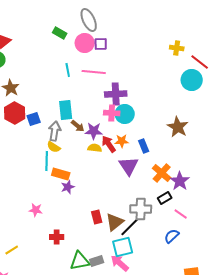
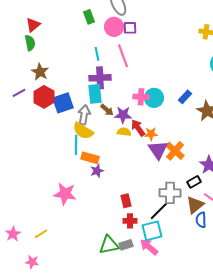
green rectangle: (60, 33) -> (89, 17), turned 40
pink line: (94, 72) -> (123, 56), turned 65
purple cross: (116, 94) -> (100, 78), moved
blue square: (34, 119) -> (63, 103), size x1.5
orange star: (122, 141) -> (151, 134), moved
blue rectangle: (144, 146) -> (185, 97), moved, turned 64
yellow semicircle: (54, 147) -> (83, 131), size x1.5
orange cross: (162, 173) -> (175, 151), moved
pink star: (36, 210) -> (65, 194), size x1.6
brown triangle: (115, 222) -> (195, 205), moved
blue semicircle: (172, 236) -> (201, 220), turned -49
red cross: (57, 237) -> (130, 221), moved

